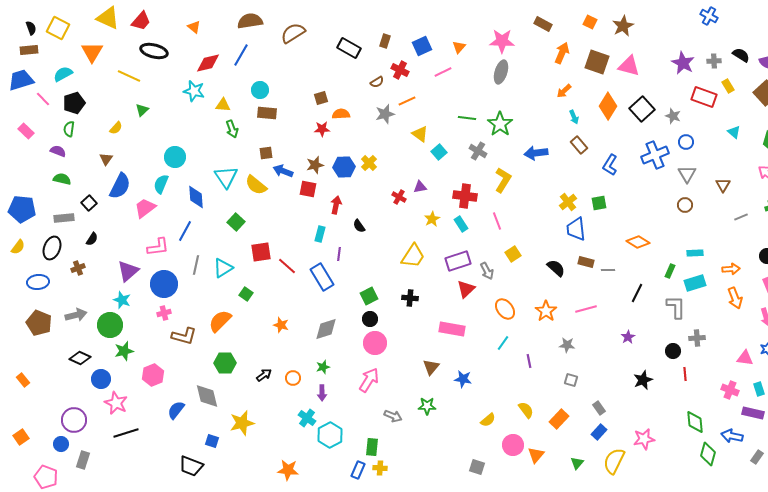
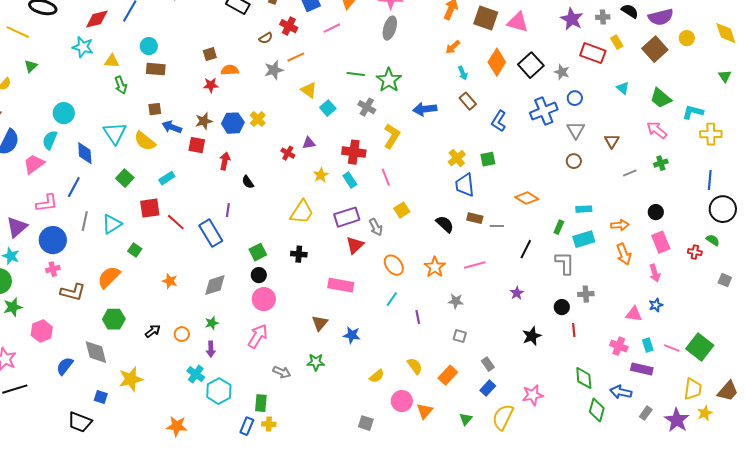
cyan rectangle: (320, 234) -> (167, 178), moved, turned 42

